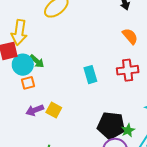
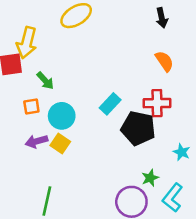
cyan circle: (23, 65) -> (62, 116), moved
cyan rectangle: (90, 75) -> (110, 104), turned 54
black pentagon: (111, 126) -> (138, 128), moved

